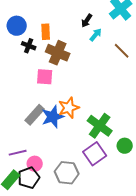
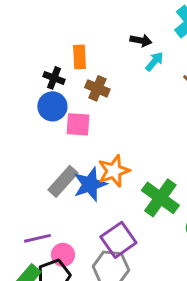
black arrow: (87, 21) -> (141, 40), turned -112
blue circle: (17, 26) -> (52, 106), moved
brown cross: (58, 53) -> (97, 88), size x0.7
purple square: (95, 154) -> (118, 240), moved

